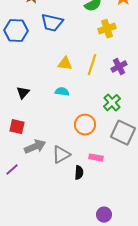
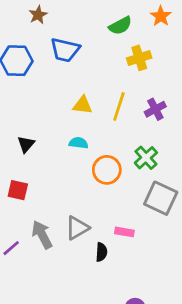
orange circle: (85, 125) -> (107, 170), moved
gray arrow: (35, 147) -> (42, 235), moved, turned -95

